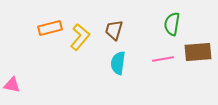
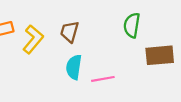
pink line: (163, 59) -> (103, 79), moved

